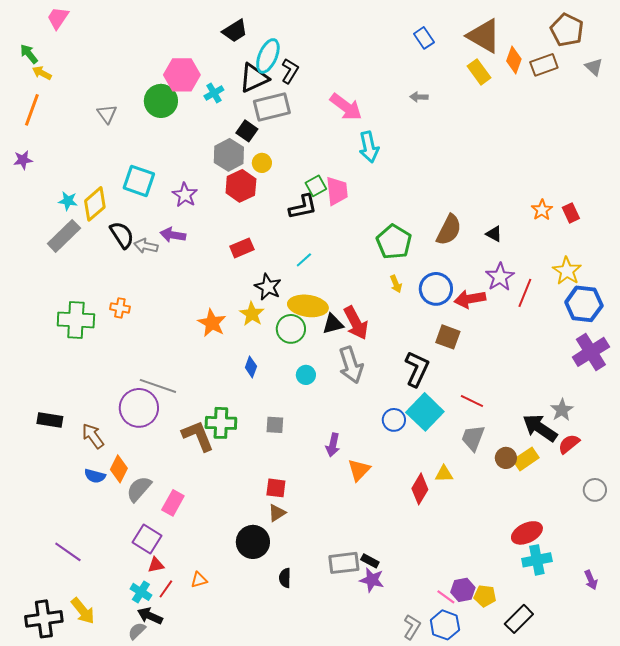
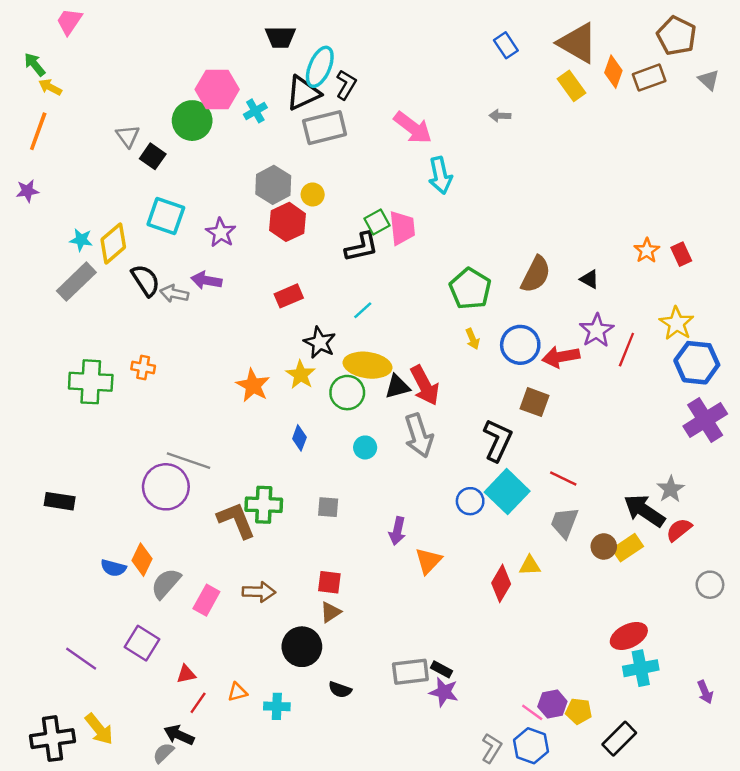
black trapezoid: (235, 31) -> (280, 37), turned 32
black square: (247, 131) -> (153, 156), moved
brown arrow: (93, 436) -> (259, 592), moved, turned 128
purple square: (147, 539) -> (142, 643), moved
black semicircle: (285, 578) -> (340, 690), turned -72
cyan cross: (141, 592) -> (277, 706), moved, turned -30

